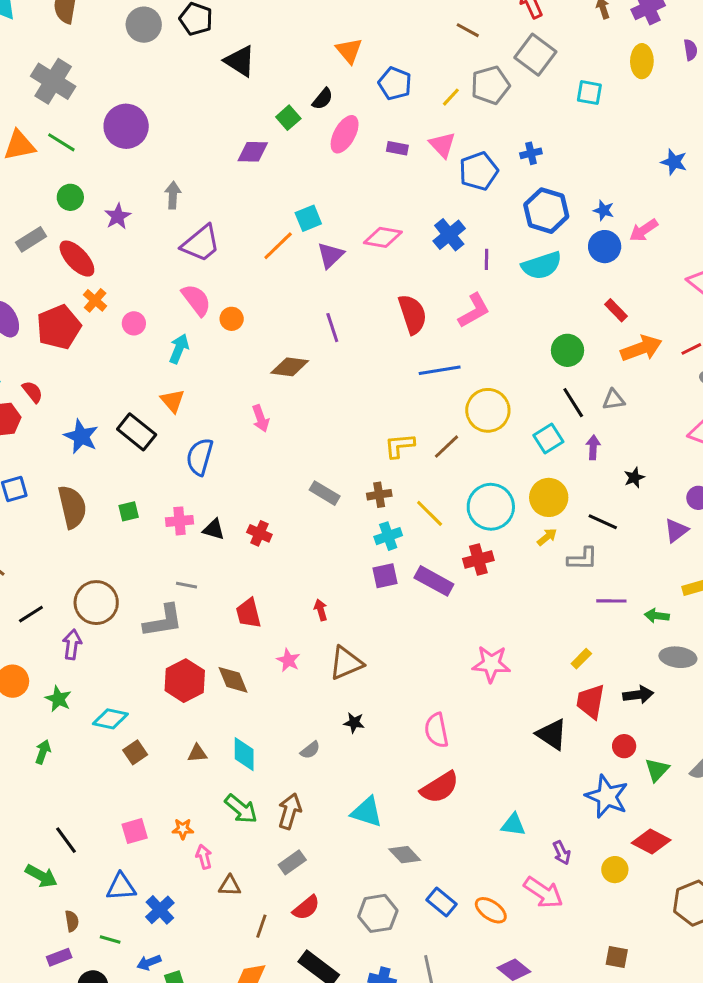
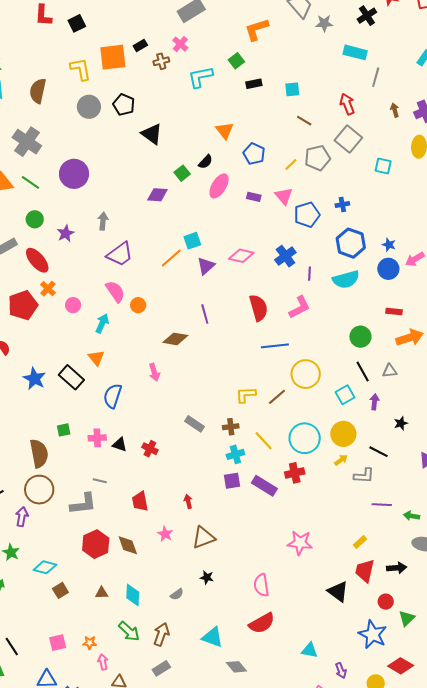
red rectangle: (616, 310) -> (394, 312), turned -42
brown semicircle: (72, 507) -> (39, 453), moved

